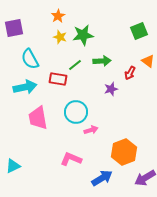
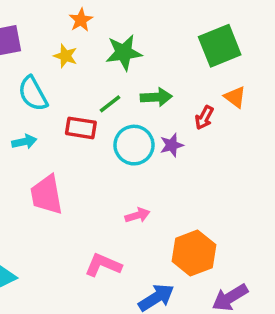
green square: (139, 31) -> (220, 46), size x1.4
yellow star: (60, 37) -> (65, 56), moved
cyan arrow: (25, 87) -> (24, 142), size x0.6
cyan circle: (76, 112) -> (134, 145), moved

